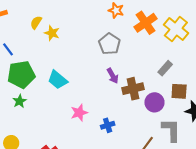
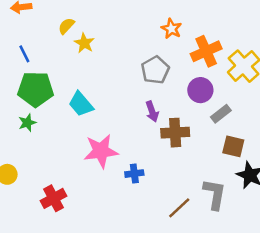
purple circle: (154, 102) -> (200, 90), moved
pink star: (79, 113) -> (101, 151), size x1.5

